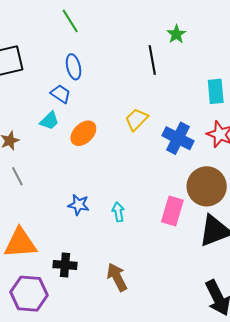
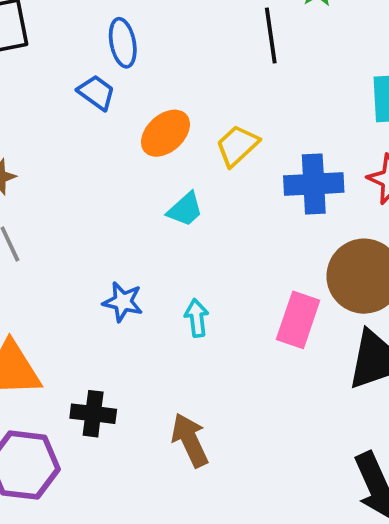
cyan trapezoid: (49, 121) -> (185, 209), moved
orange ellipse: (83, 133) -> (165, 133), moved
blue cross: (178, 138) -> (314, 184), turned -32

